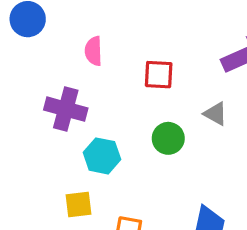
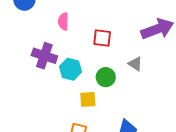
cyan hexagon: (102, 156) -> (71, 69), moved
yellow square: (79, 205) -> (88, 99), moved

